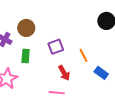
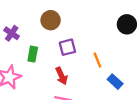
brown circle: (26, 28) -> (51, 20), moved
red arrow: (64, 73) -> (62, 76), moved

